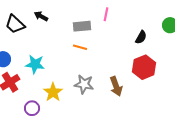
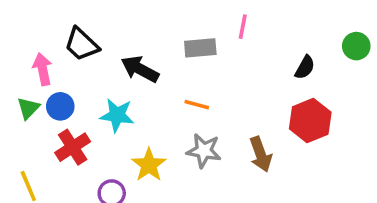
black arrow: (41, 16) -> (140, 69), moved, size x1.5
orange line: (80, 47) -> (197, 105), moved

